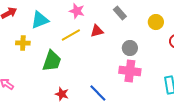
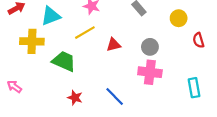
red triangle: (97, 31) -> (114, 45), moved
yellow cross: (23, 43) -> (32, 41), size x1.5
green trapezoid: (52, 61) -> (64, 61), turned -85

